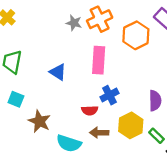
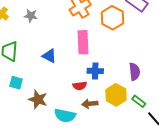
gray star: (74, 23) -> (31, 16), moved
blue cross: (109, 95) -> (95, 71), turned 35

